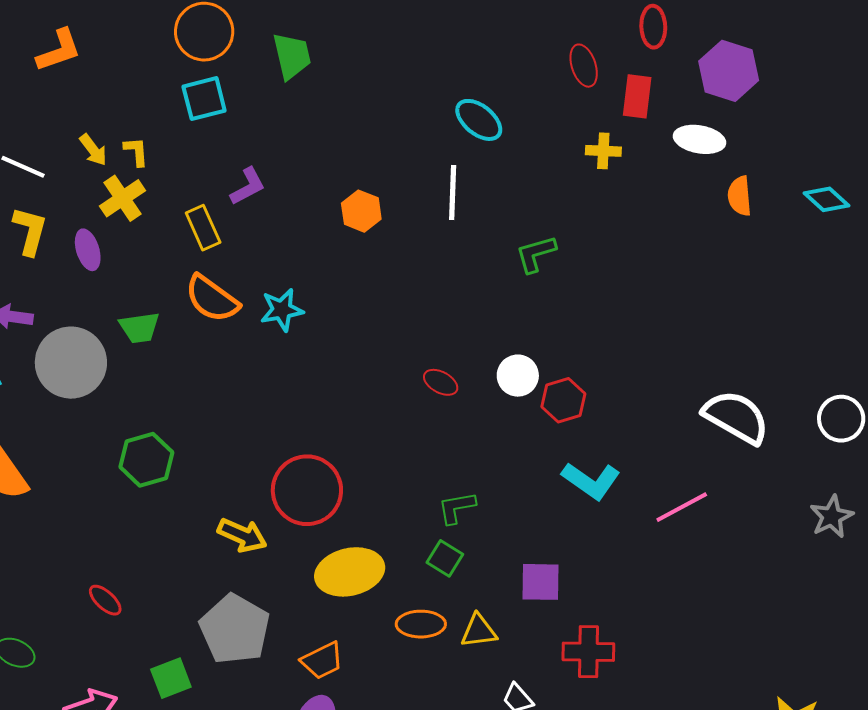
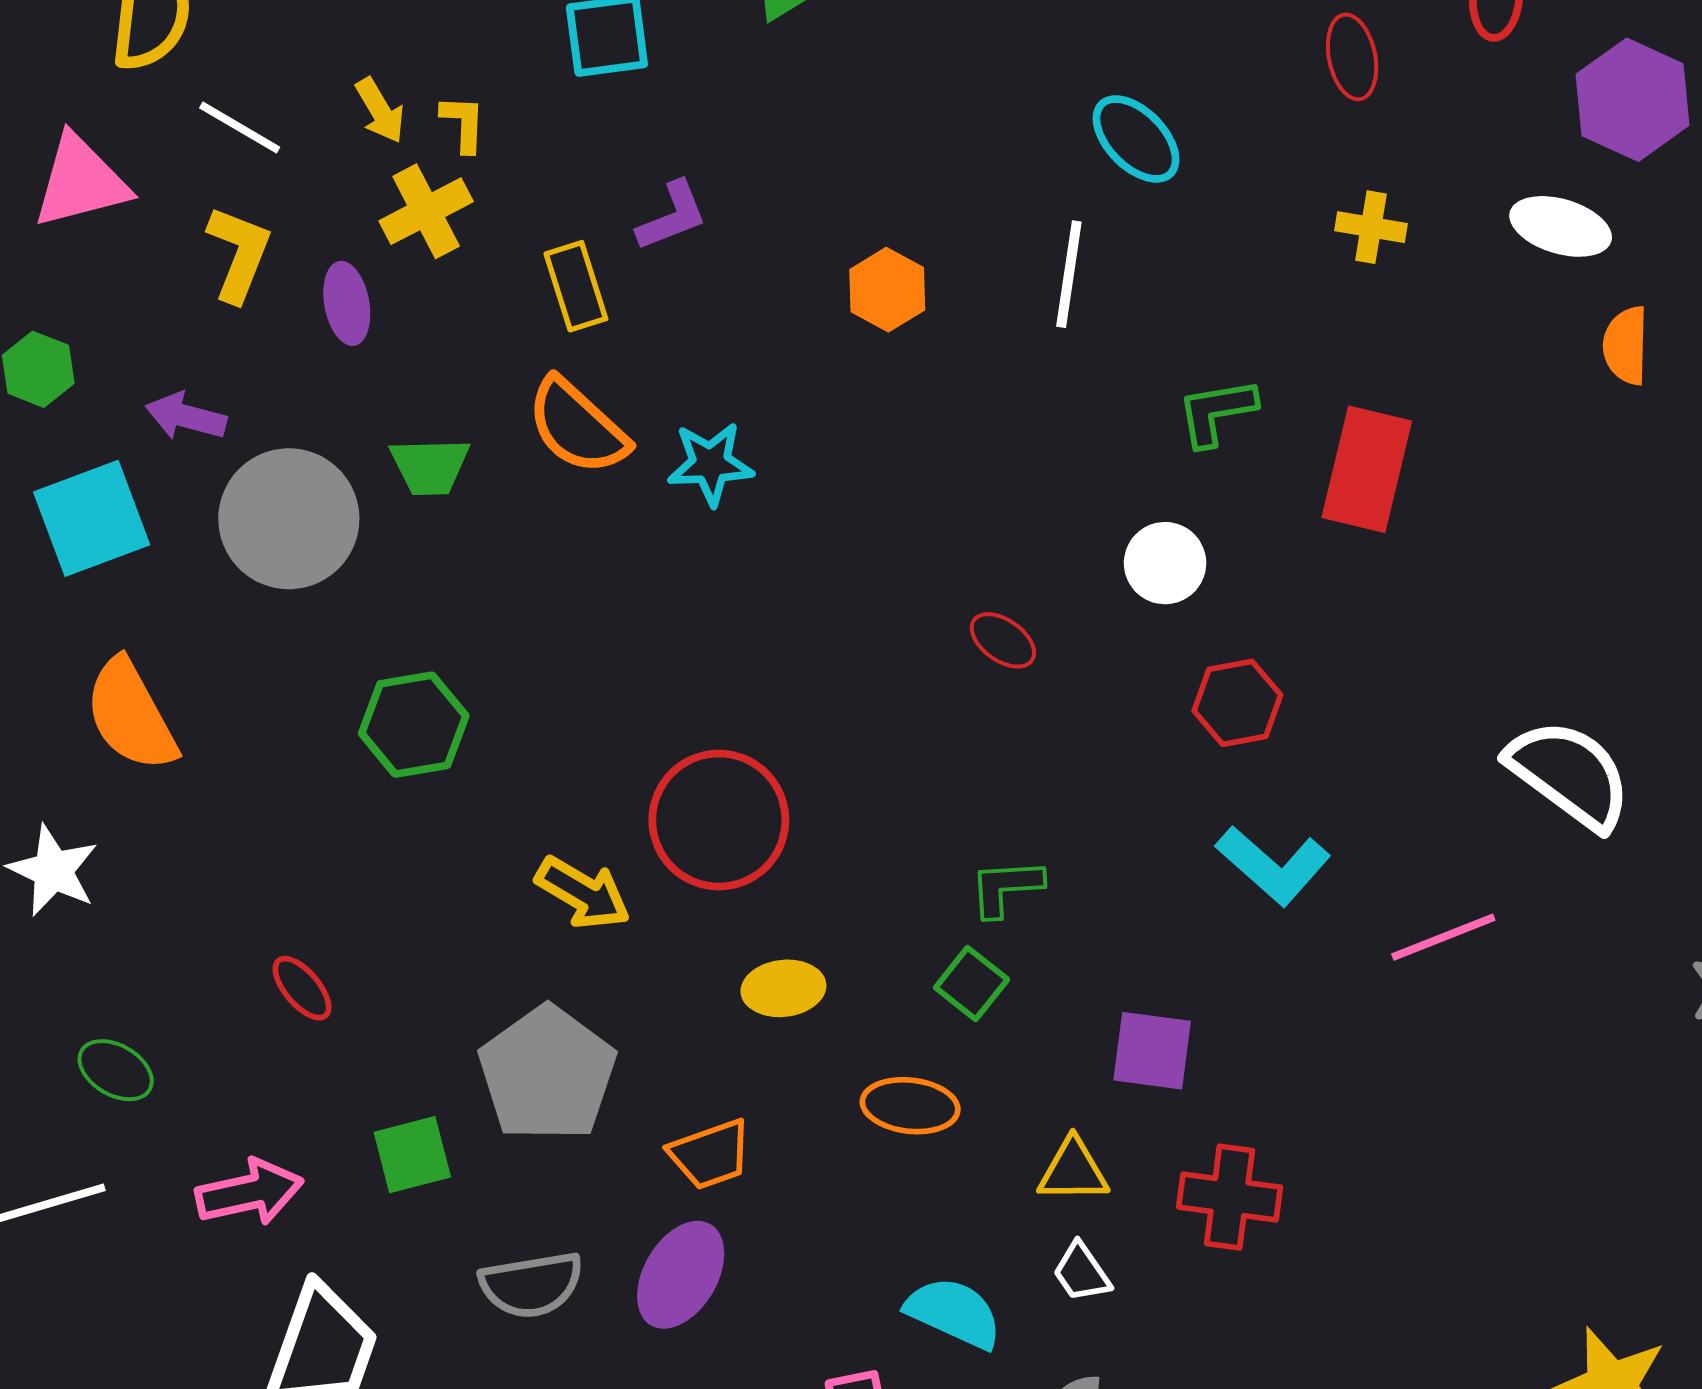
red rectangle: (637, 96) -> (1367, 469), moved, size x1.4
white circle: (518, 376) -> (1165, 563), moved
yellow ellipse: (350, 572) -> (783, 988), size x0.6
yellow triangle: (479, 631) -> (1073, 1171), moved

